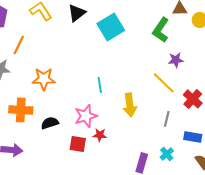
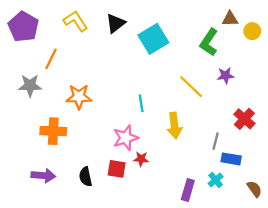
yellow line: (164, 83) -> (191, 87), moved
black semicircle: (50, 123) -> (86, 177), moved, turned -84
blue rectangle: (193, 137) -> (231, 159), moved

